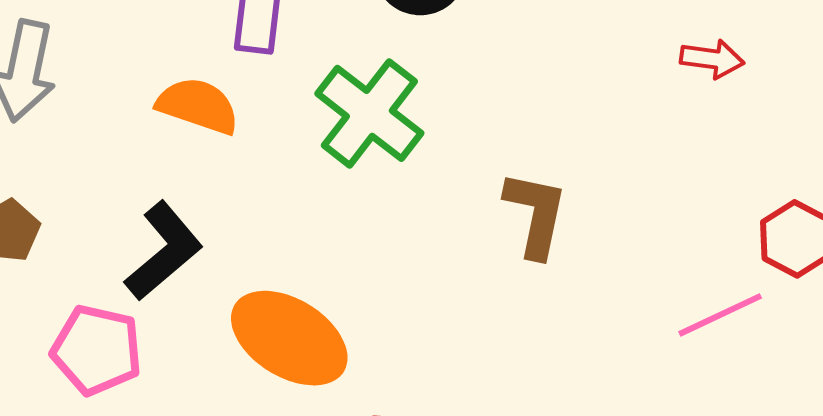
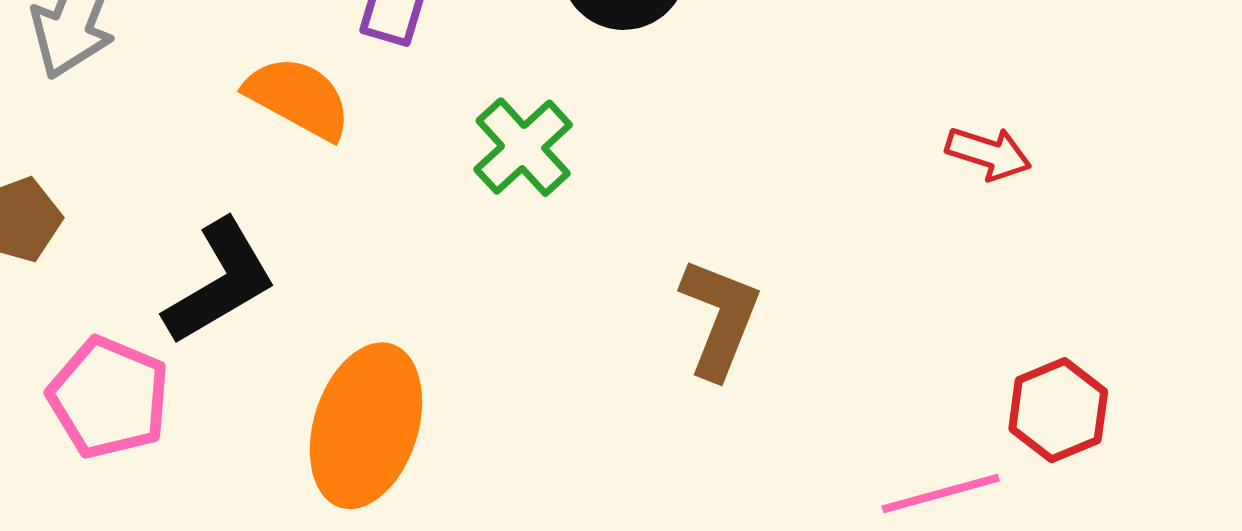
green cross: (369, 113) -> (523, 147), size x0.7
orange ellipse: (289, 338) -> (366, 426), turned 66

